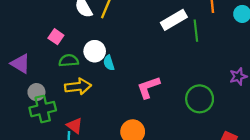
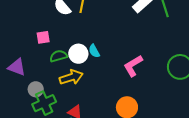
pink square: (56, 37) -> (43, 37), turned -32
white circle: (95, 51) -> (78, 54), moved

